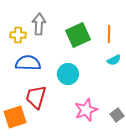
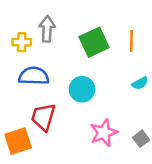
cyan semicircle: (114, 60) -> (140, 83), moved

